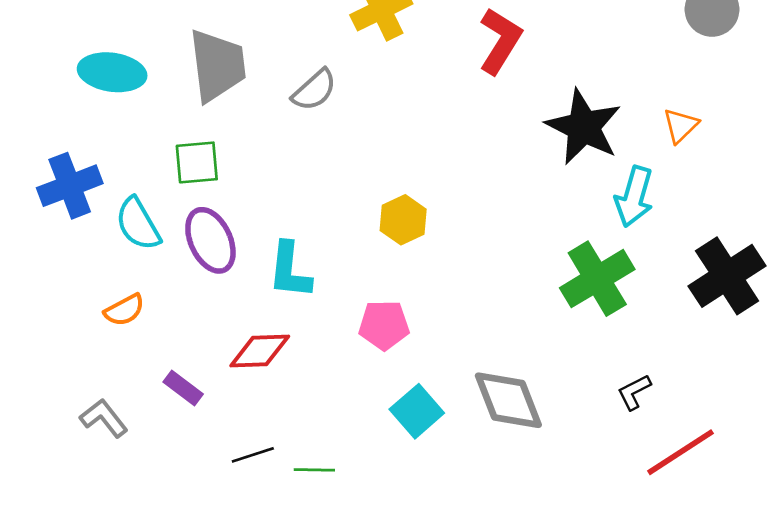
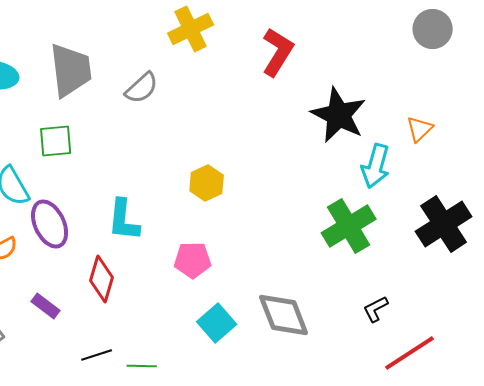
orange triangle: (681, 126) -> (420, 129), moved
purple ellipse: (210, 240) -> (50, 224), moved
red diamond: (260, 351) -> (102, 279), turned -72

